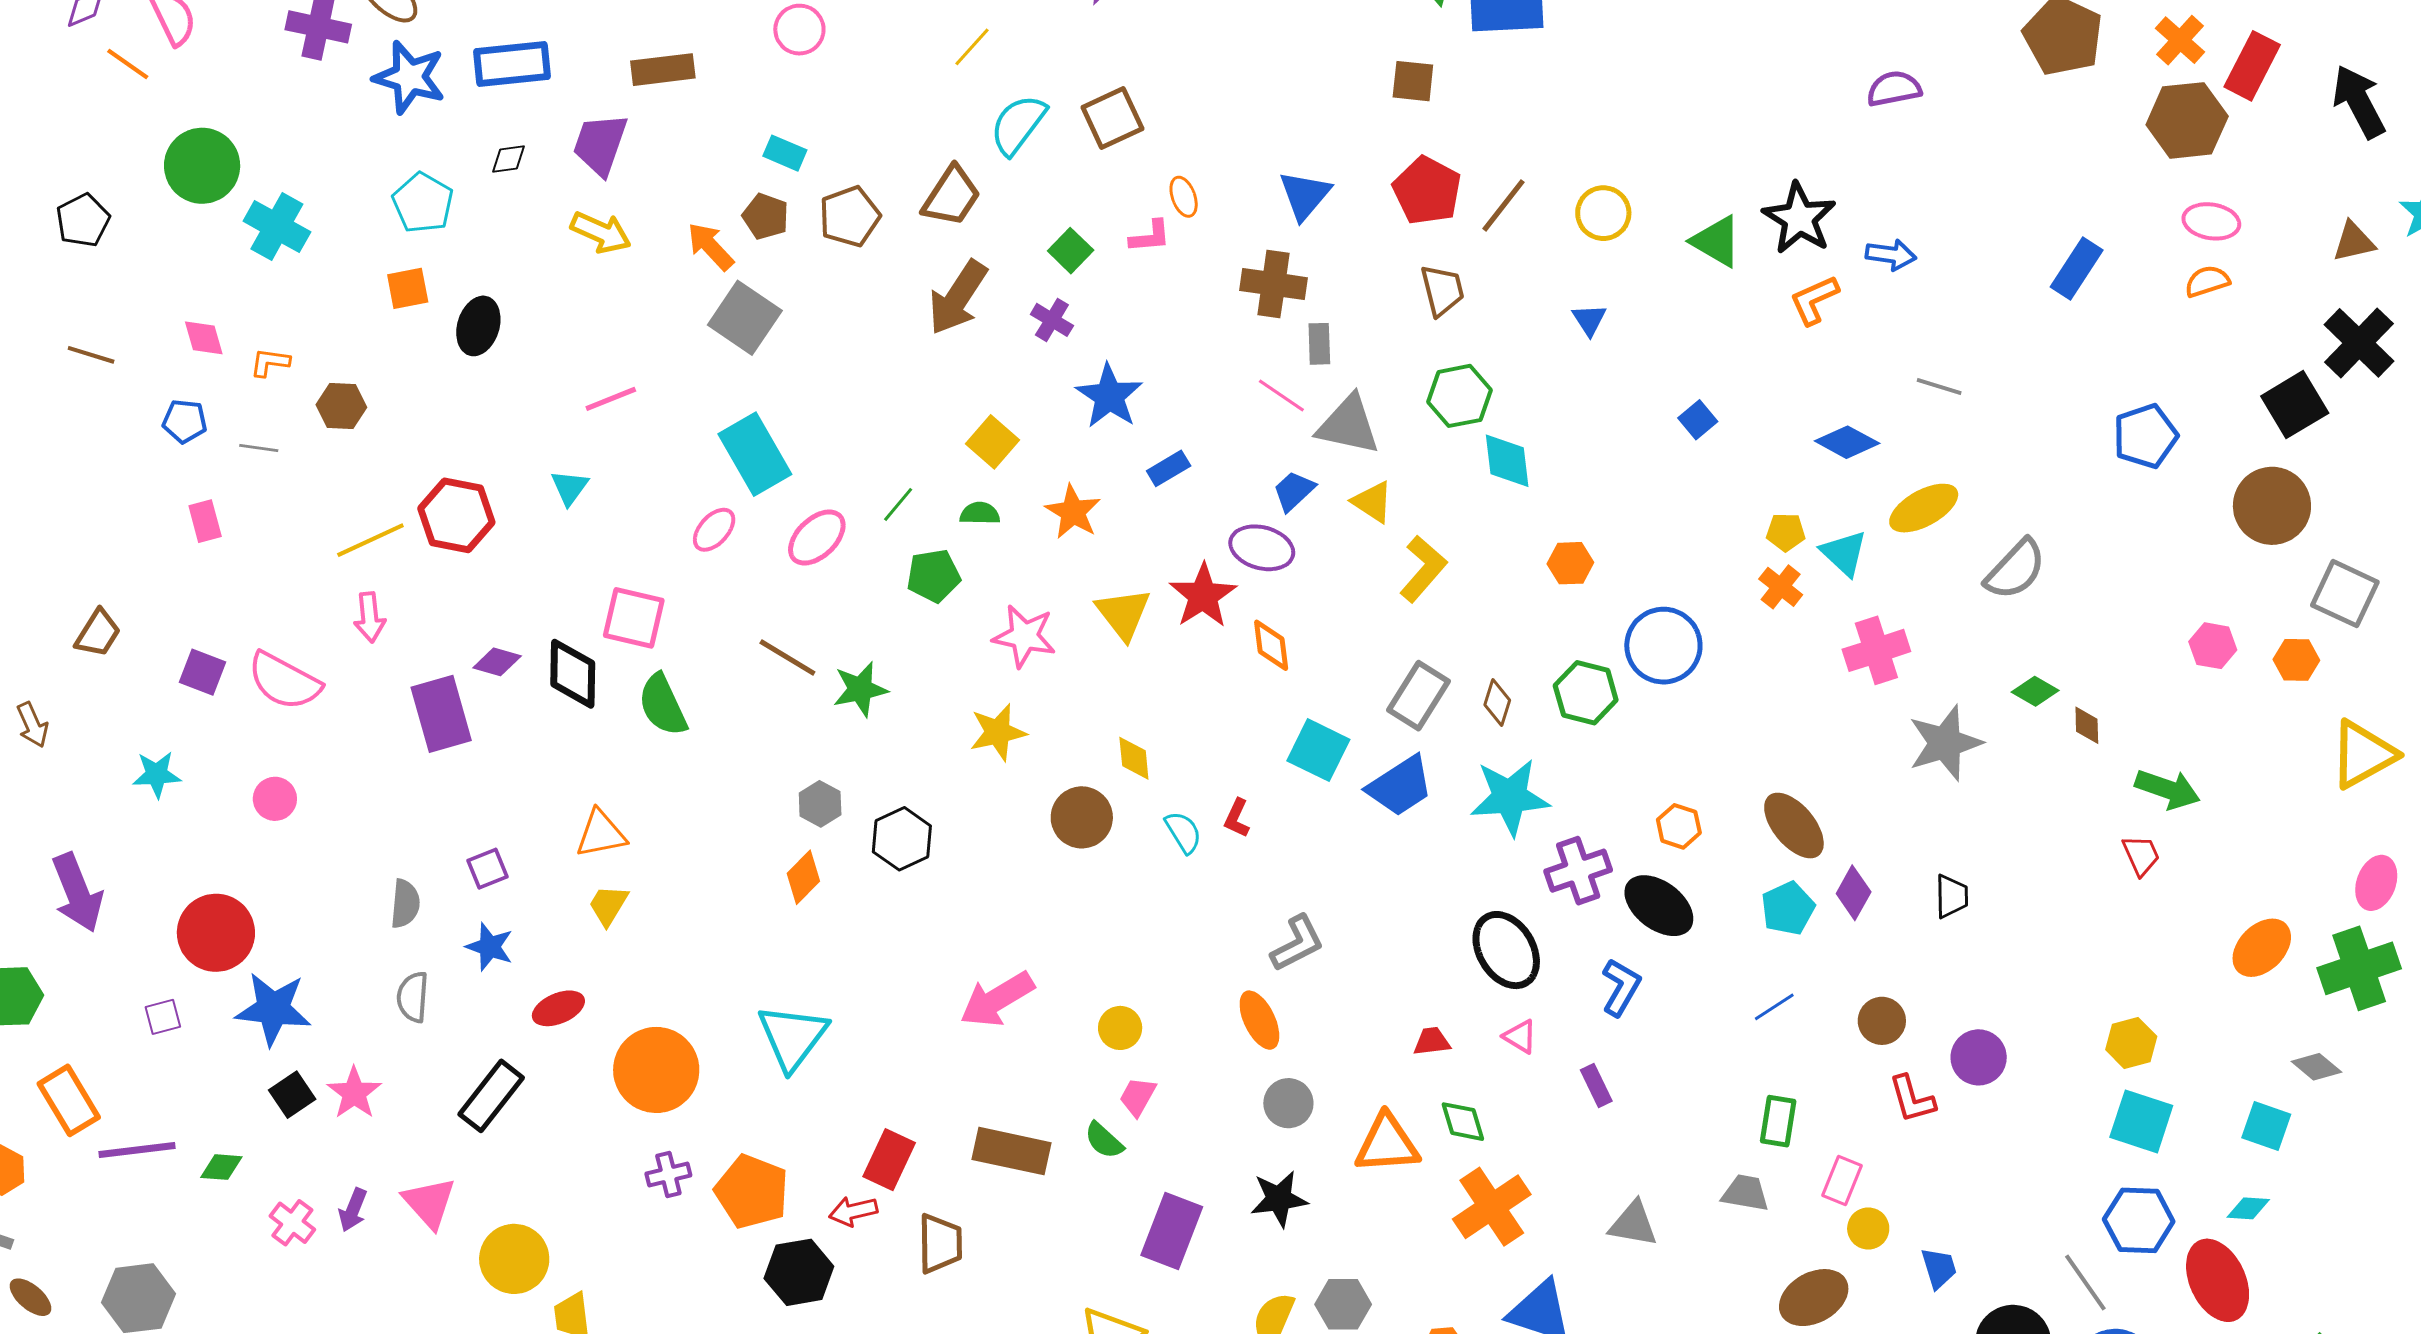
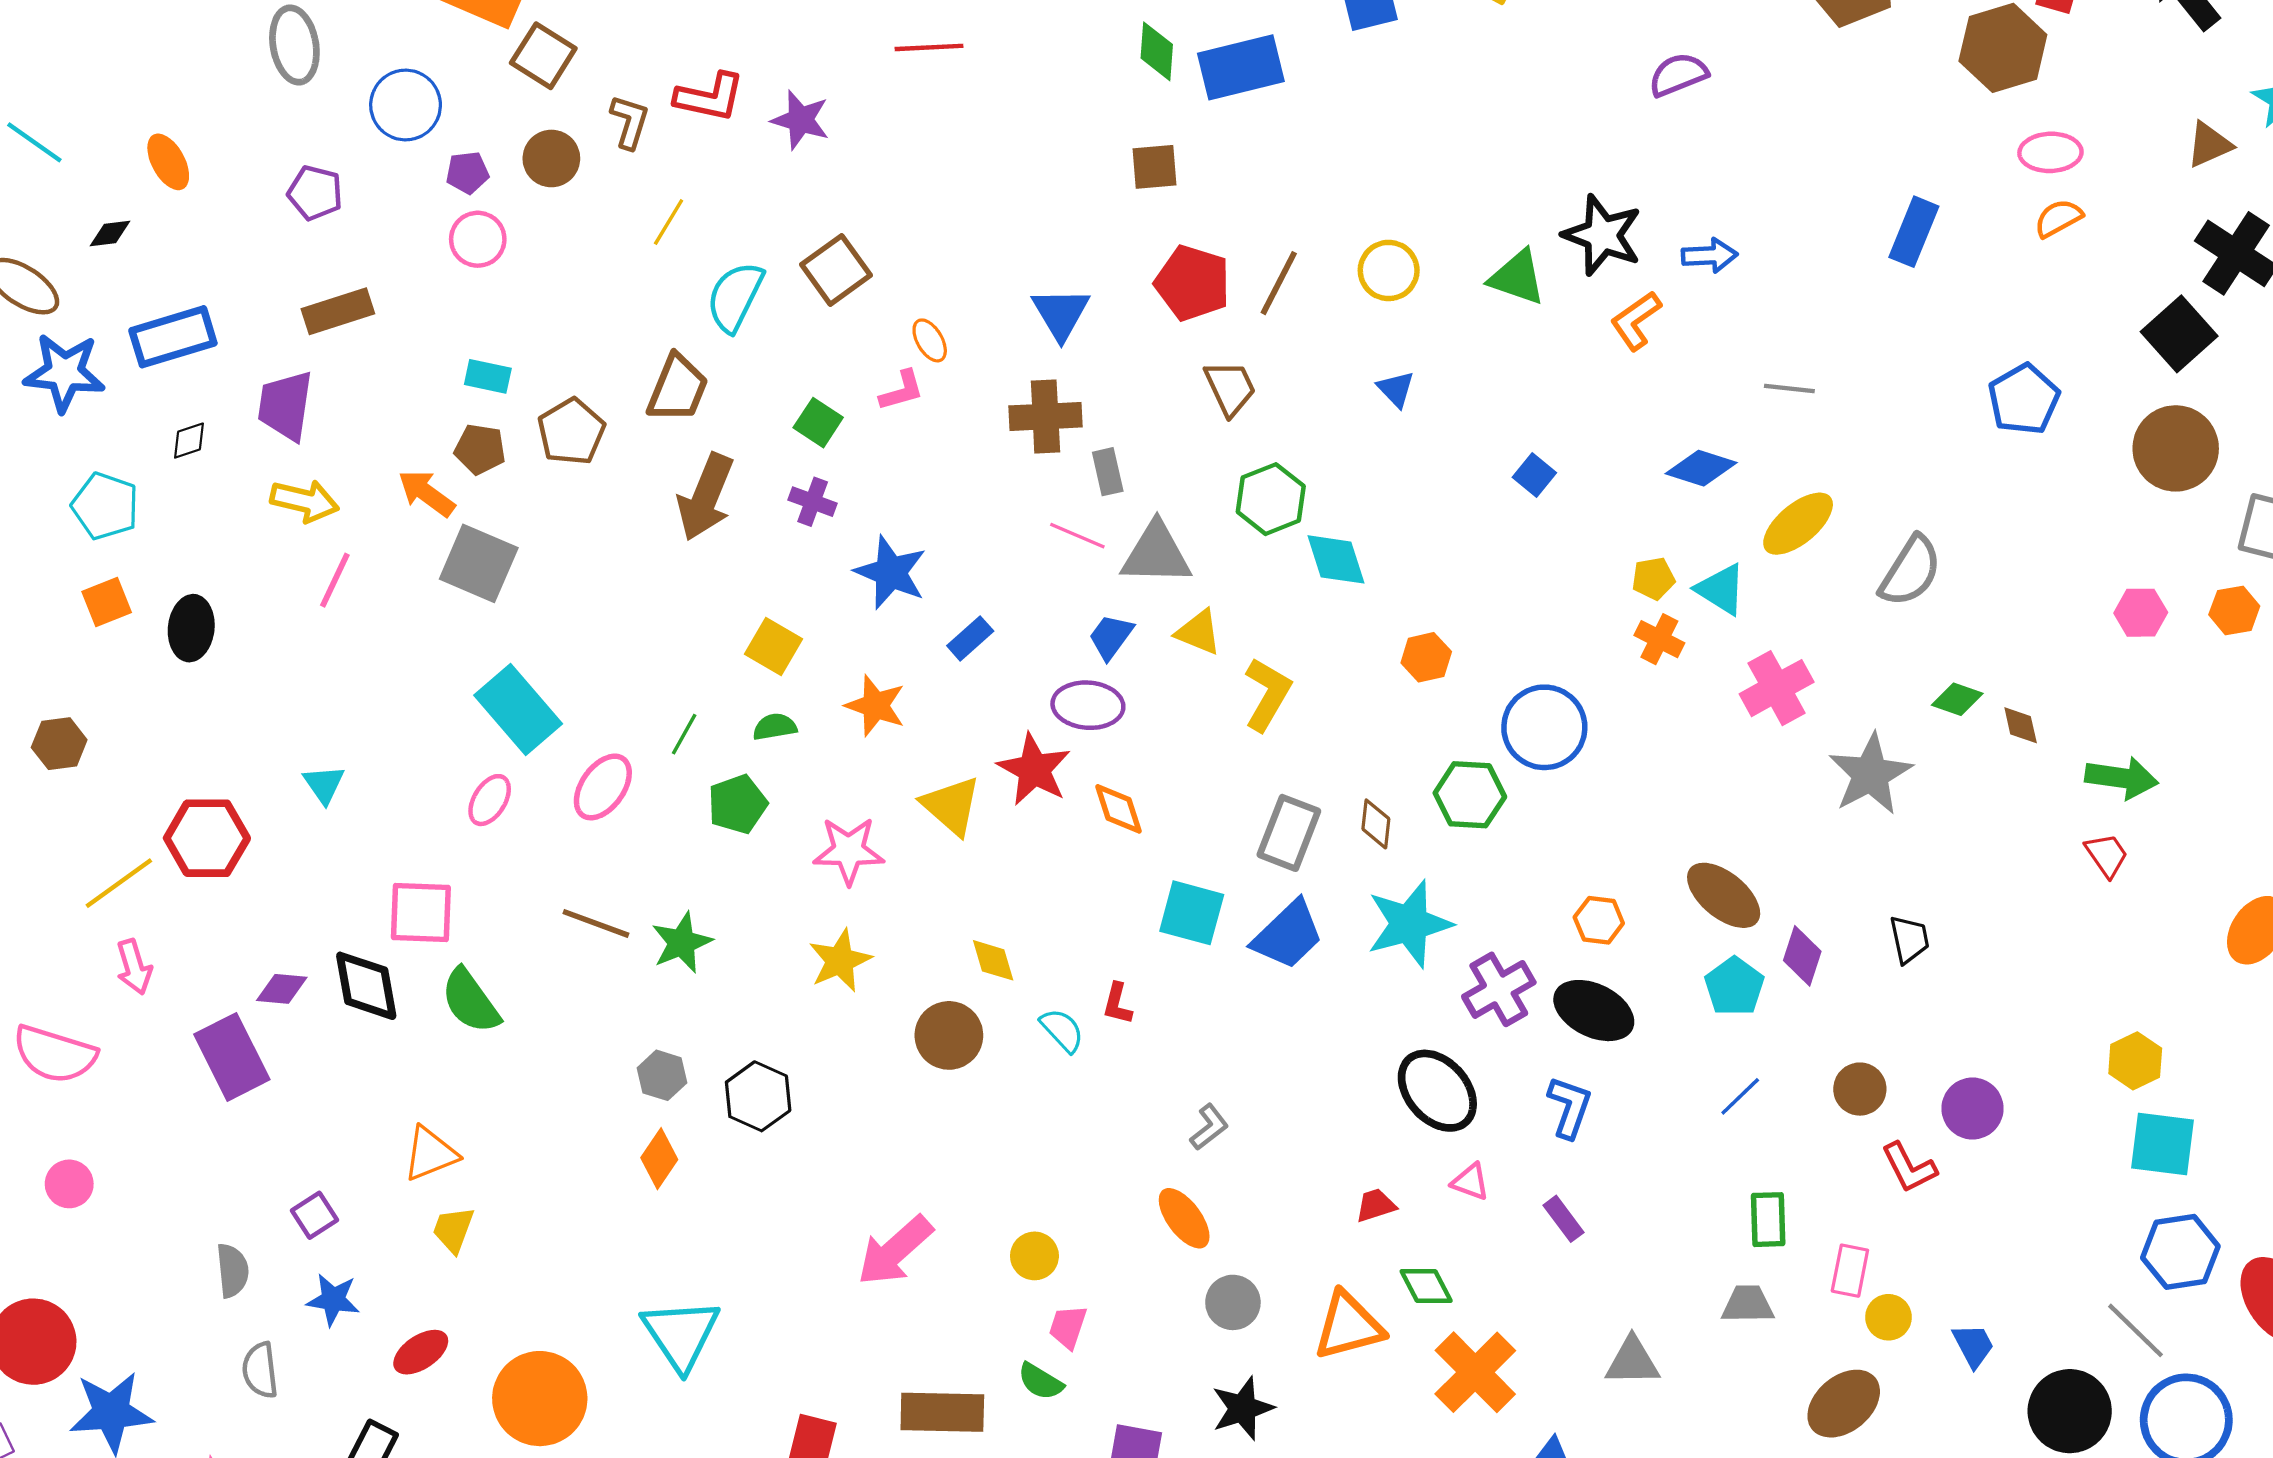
pink line: (611, 399) -> (335, 580), moved, turned -32
gray L-shape: (1297, 943) -> (1209, 1127), size x0.7

